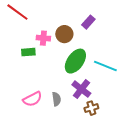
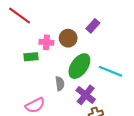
gray semicircle: (56, 99) -> (60, 84), moved

